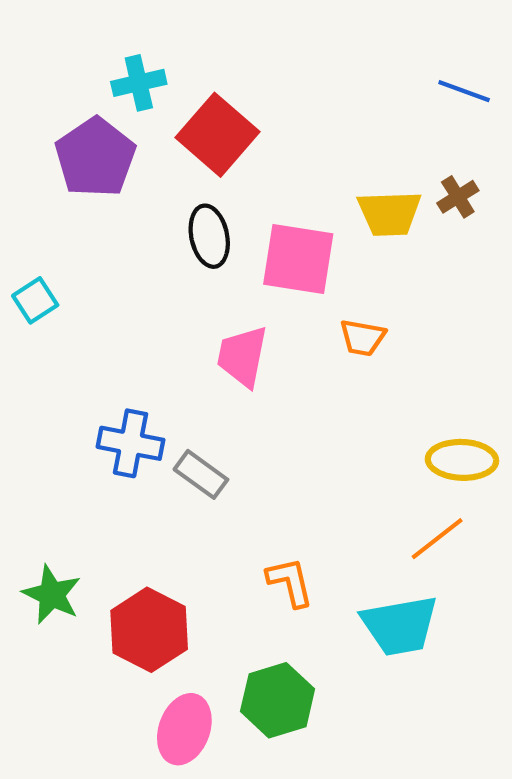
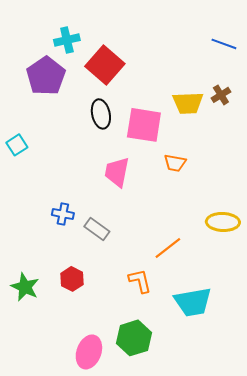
blue cross: (131, 443) -> (63, 214), size x0.7
orange line: (437, 539) -> (168, 248), moved
red hexagon: (149, 630) -> (72, 279), moved, size x0.6

